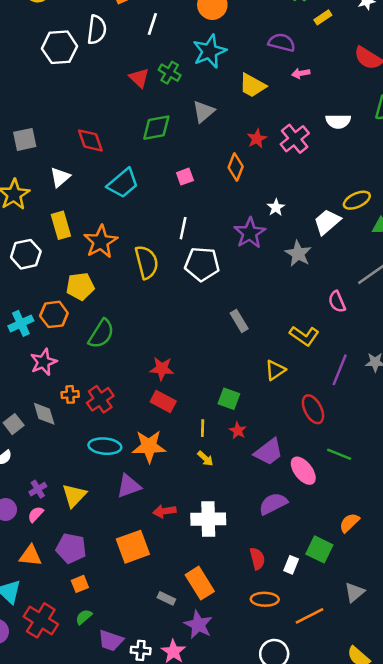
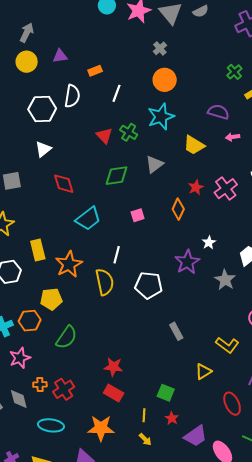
white triangle: (60, 177) -> (43, 149), moved
white line: (183, 228) -> (117, 255), moved
cyan ellipse: (105, 446) -> (51, 425), moved

